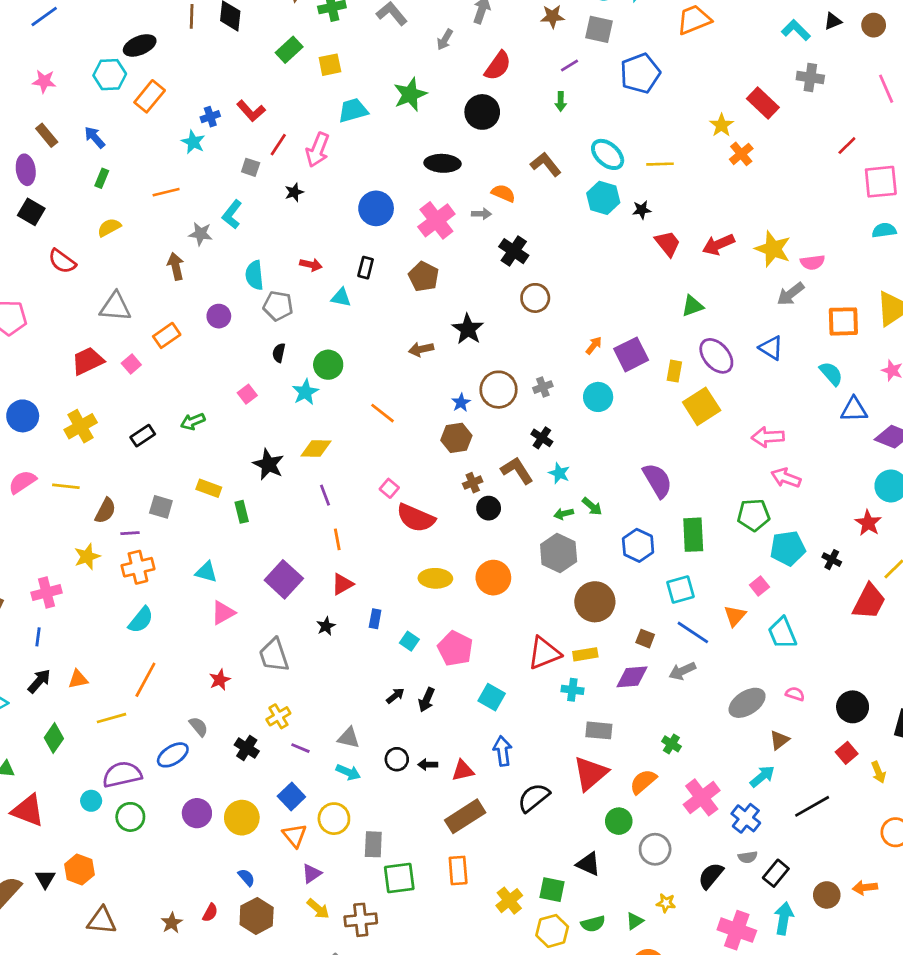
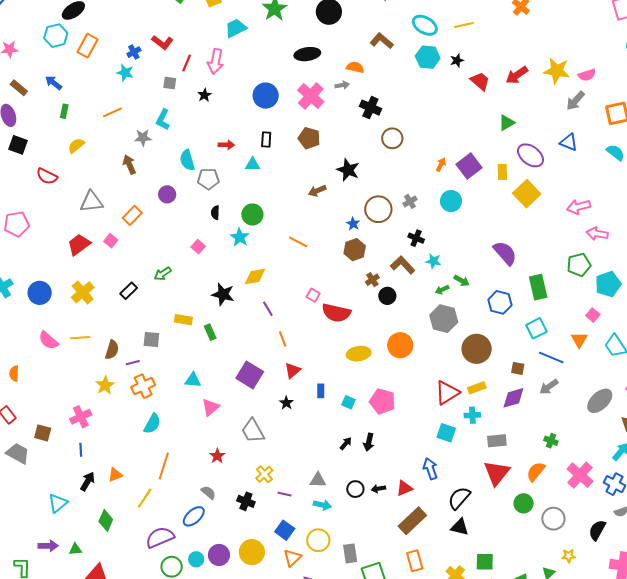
pink semicircle: (22, 482) -> (48, 340), turned -95
cyan square: (492, 697) -> (446, 433), moved
yellow line: (112, 718) -> (145, 498), turned -30
cyan circle: (91, 801) -> (196, 559), moved
orange triangle: (295, 835) -> (292, 558), turned 36
black triangle: (588, 864) -> (460, 527), moved

